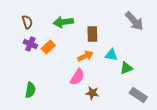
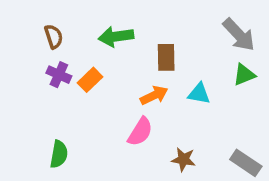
green triangle: (126, 68) -> (244, 75), moved
brown star: (92, 93) -> (183, 159), moved

